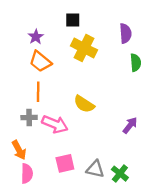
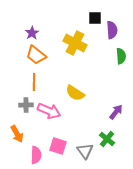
black square: (73, 20) -> (95, 18), moved
pink square: (65, 163) -> (58, 146), turned 30
gray triangle: (95, 169) -> (85, 151), turned 42
pink semicircle: (27, 174) -> (36, 155), moved
green cross: (120, 174) -> (107, 139), moved

